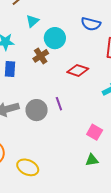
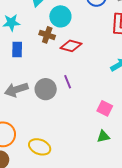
brown cross: (41, 56) -> (47, 35), turned -35
red diamond: (78, 70) -> (71, 46), moved

